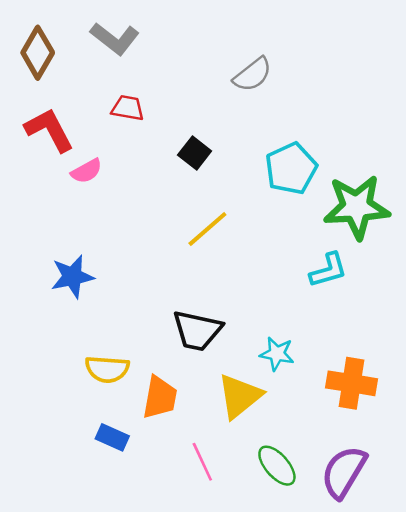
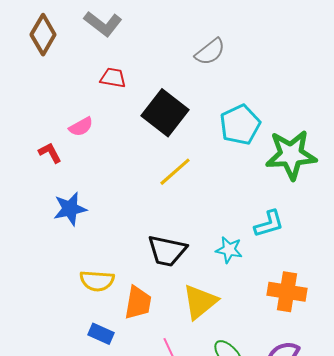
red L-shape: (49, 130) -> (50, 153), moved, size x0.6
black square: (195, 153) -> (165, 113), size x1.8
cyan L-shape: (328, 270) -> (269, 224), moved
cyan star: (277, 354) -> (229, 250), moved

